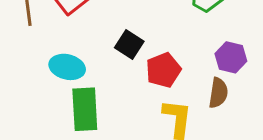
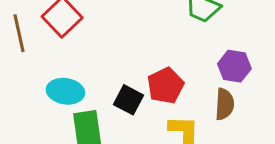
black square: (129, 44) -> (129, 100), moved

